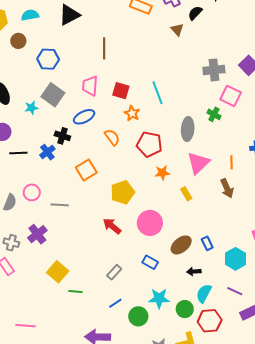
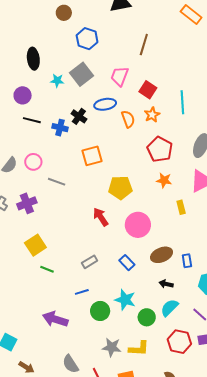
orange semicircle: (112, 137) -> (128, 119), moved
blue cross: (47, 152) -> (60, 128), turned 35
red hexagon: (210, 321) -> (179, 342), moved

